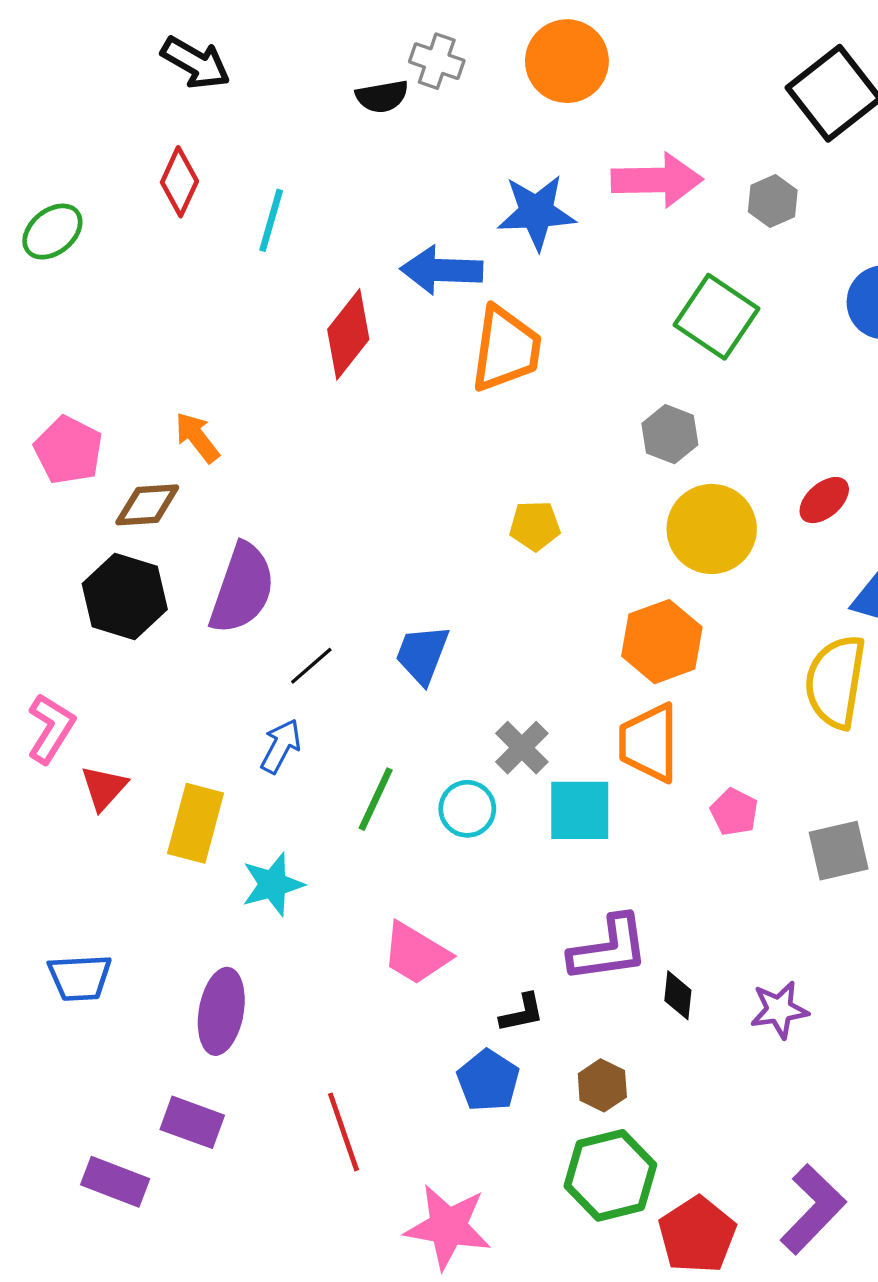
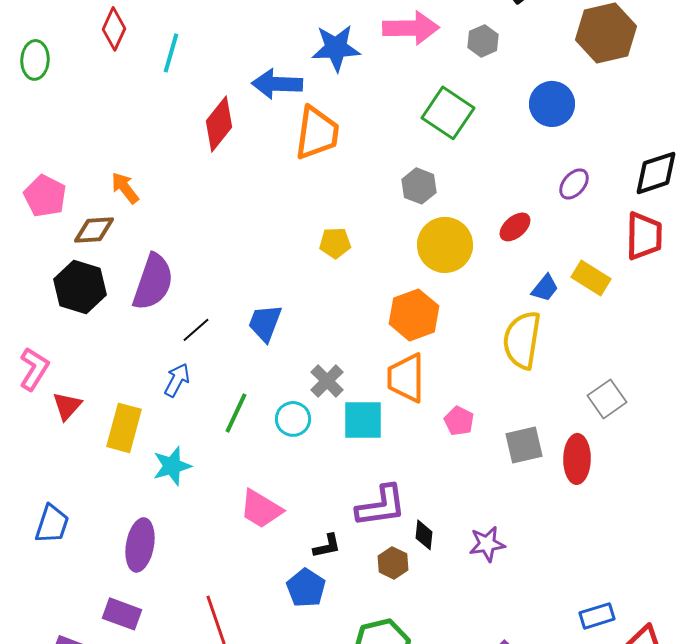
green ellipse: (52, 232) -> (35, 60), turned -48
blue trapezoid: (80, 978) -> (52, 524), turned -69
brown hexagon: (602, 1085) -> (393, 563), moved

